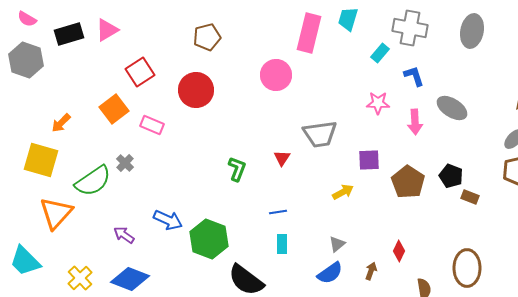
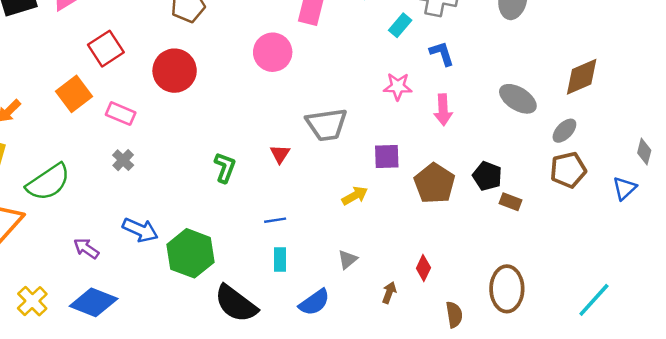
gray ellipse: (452, 108) -> (518, 99), moved
gray cross: (125, 163) -> (123, 160), moved
blue semicircle: (330, 273) -> (314, 302), moved

